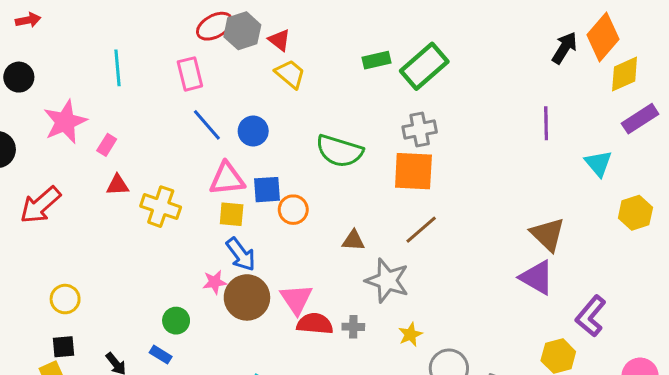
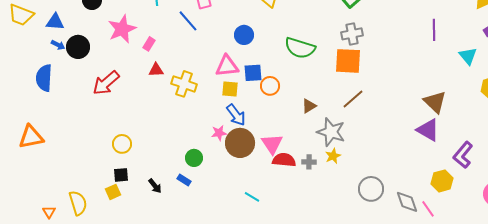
blue line: (207, 125) -> (188, 21), moved
brown triangle: (353, 240) -> (309, 106), turned -35
yellow star: (410, 334) -> (333, 156), moved

